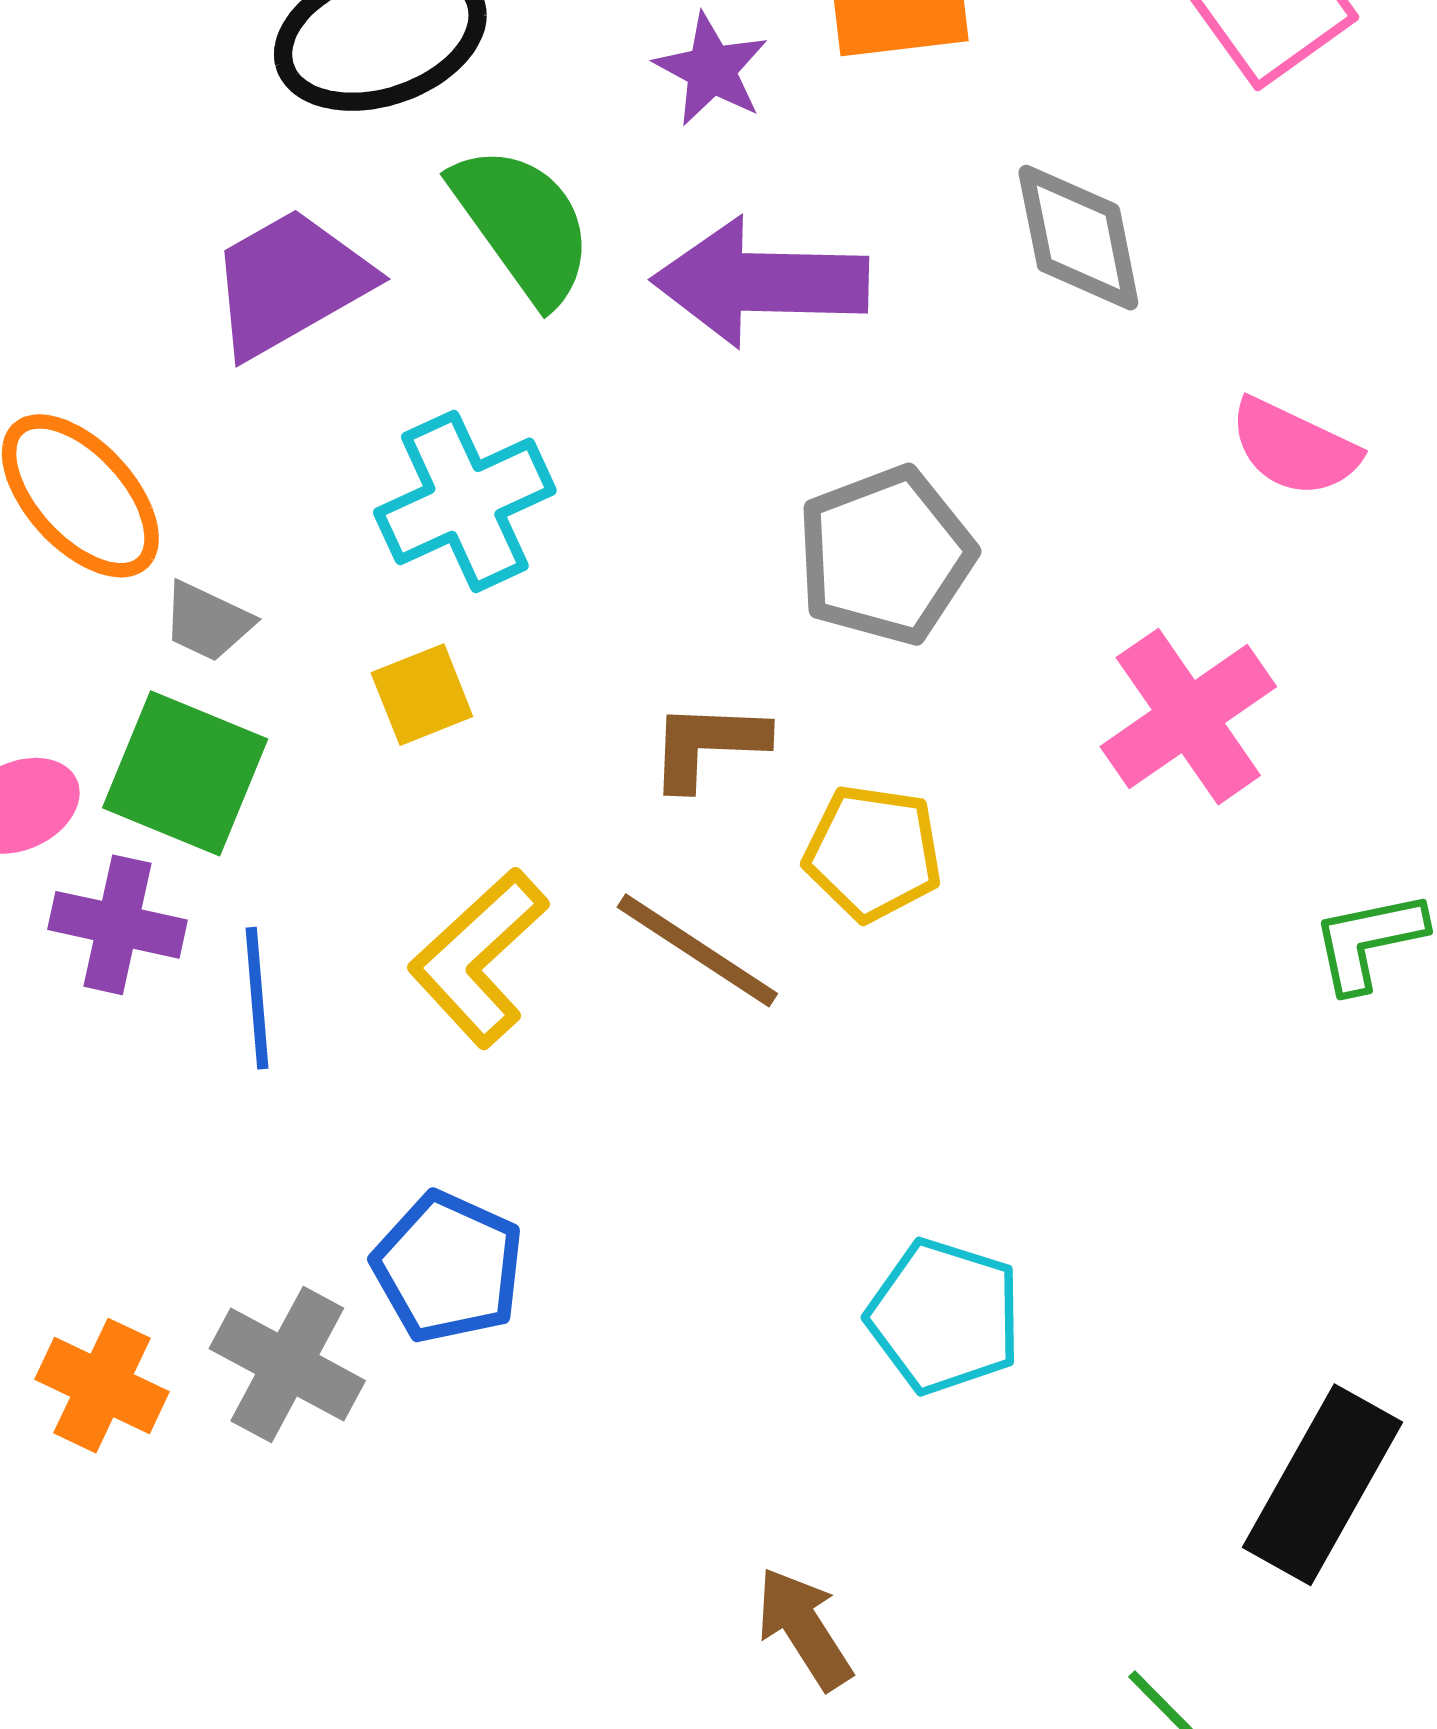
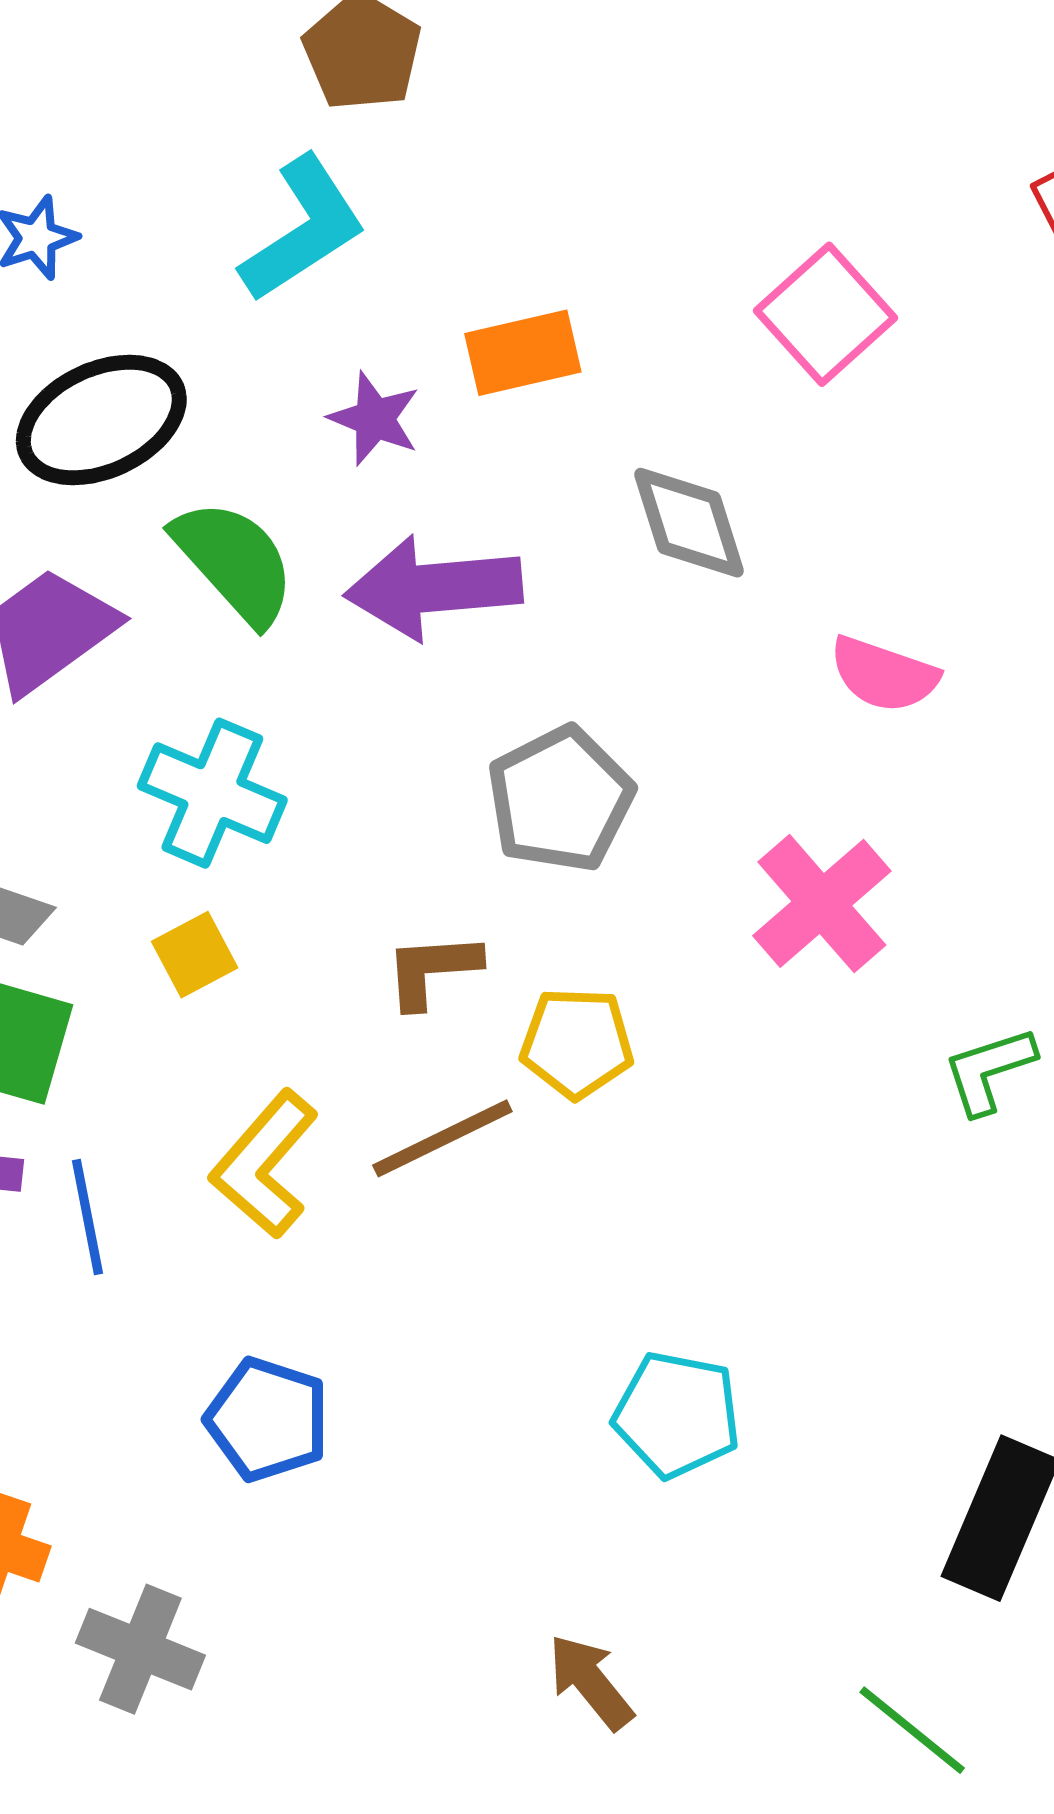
cyan cross: (465, 501) -> (212, 793), turned -36
brown line: (697, 950) -> (442, 1138), turned -53
gray cross: (287, 1365) -> (140, 1649), moved

